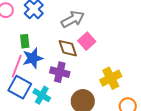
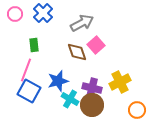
blue star: (33, 58) -> (58, 81), moved
purple cross: (60, 72) -> (92, 88), moved
cyan cross: (42, 95) -> (70, 99), moved

